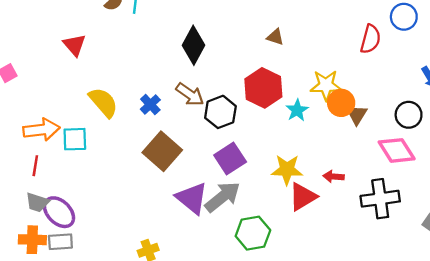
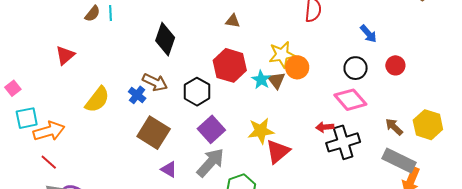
red triangle: (75, 45) -> (65, 55), turned 40
brown arrow: (190, 94) -> (155, 82), moved
yellow semicircle: (103, 102) -> (97, 100), turned 88
brown triangle: (357, 115) -> (276, 80), moved
cyan square: (75, 139) -> (27, 118), moved
red line: (35, 166) -> (49, 162), turned -48
red arrow: (334, 177) -> (325, 127), moved
purple triangle: (192, 198) -> (169, 169), moved, size x0.6

